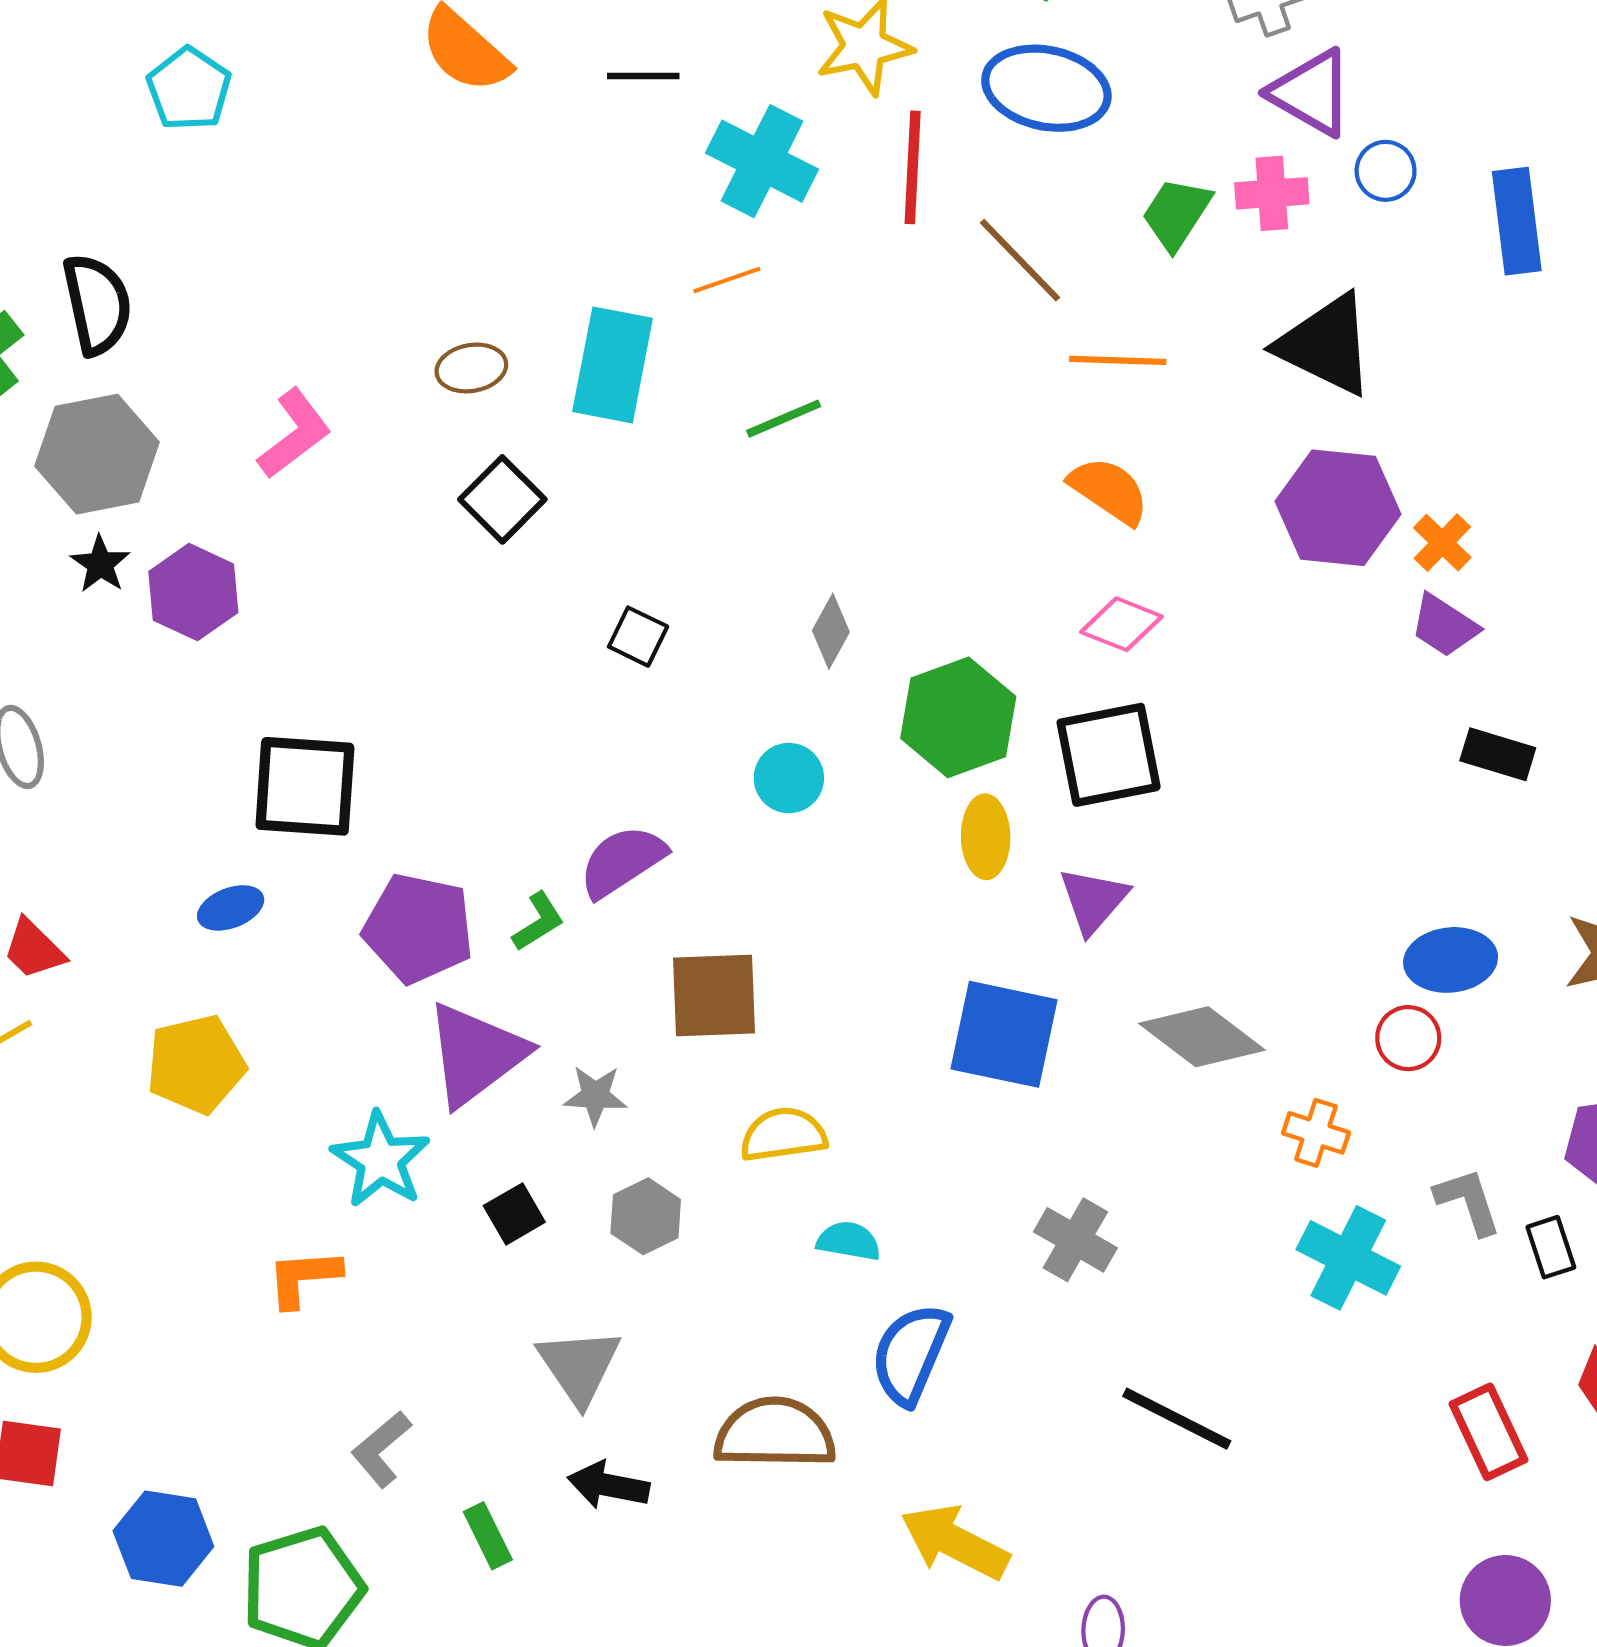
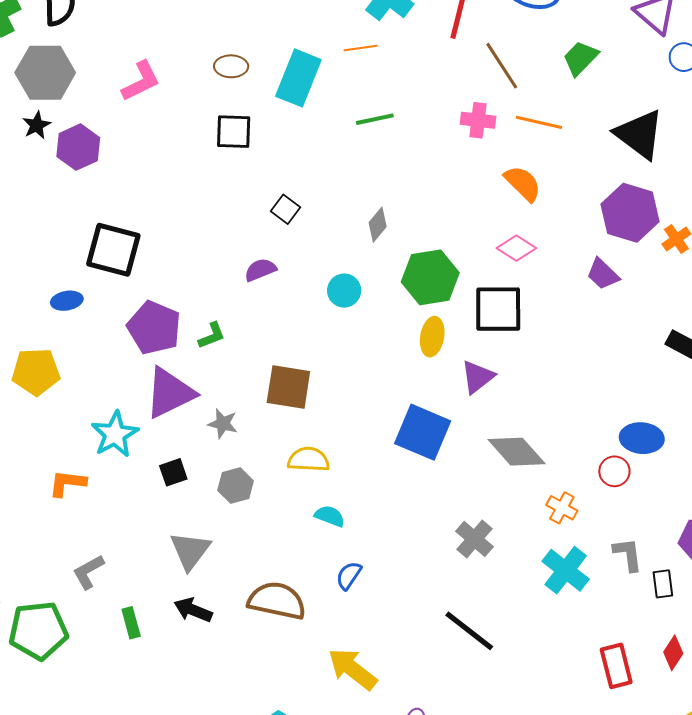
pink cross: (1272, 193) -> (478, 120), moved
black square: (502, 499) -> (234, 132), turned 36
purple trapezoid: (1444, 626) -> (603, 274), moved
purple semicircle: (622, 861) -> (260, 270), moved, size x0.7
gray cross: (1075, 1240) -> (475, 539), moved
blue semicircle: (911, 1354) -> (349, 575), size x0.6

